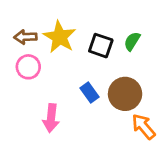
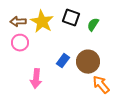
black square: (101, 46) -> (71, 18), moved
blue rectangle: (89, 92) -> (63, 61), turned 72

